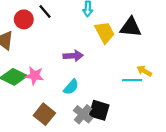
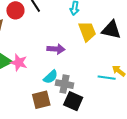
brown square: (44, 114) -> (41, 100), moved, turned 30
gray cross: (83, 114) -> (64, 84), moved, turned -36

